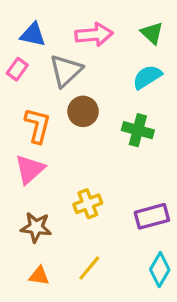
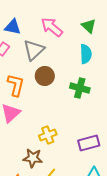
pink arrow: (94, 35) -> (52, 27), turned -135
cyan semicircle: (147, 77) -> (86, 54), turned 120
brown star: (36, 227) -> (33, 158), moved

